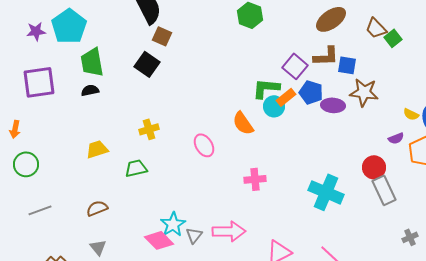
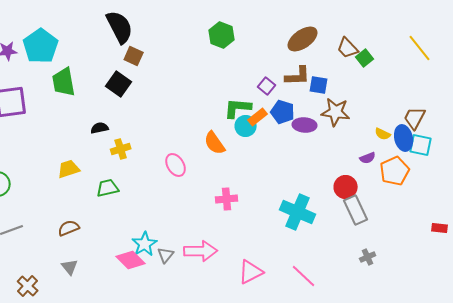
purple square: (295, 66) -> (267, 86), size x0.7
black semicircle: (90, 90) -> (100, 128), moved
gray cross: (410, 237) -> (368, 257), moved

